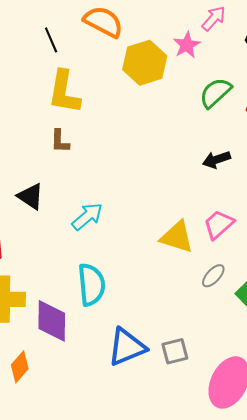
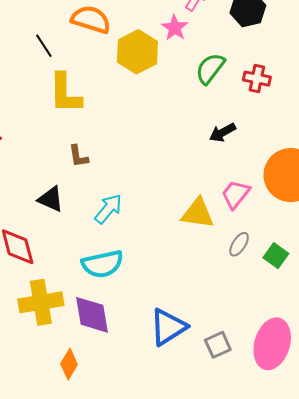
brown L-shape: (60, 141) -> (78, 156), moved
cyan semicircle: (91, 285) -> (102, 264), moved, turned 93
gray square: (175, 351) -> (218, 345), moved

